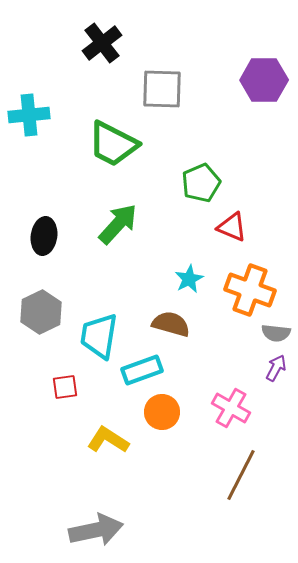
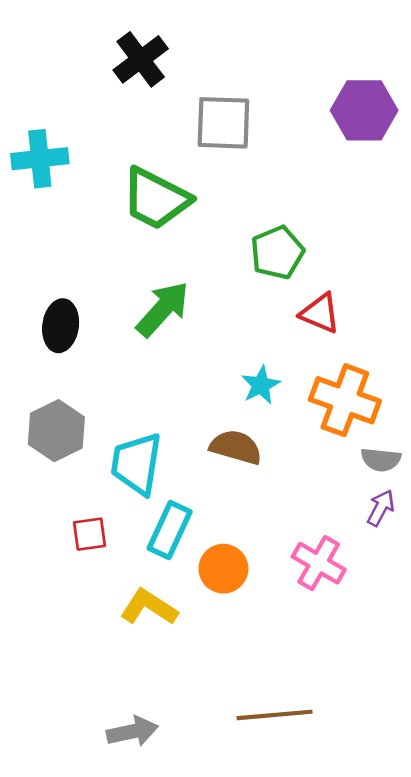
cyan rectangle: (142, 370) -> (170, 530), moved, turned -45
brown line: (241, 475) -> (275, 715), moved, turned 58
gray arrow: (96, 530) -> (132, 732), size x0.7

